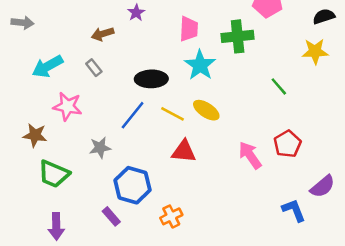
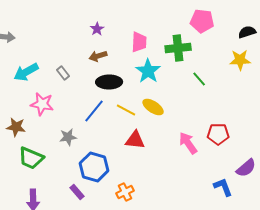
brown arrow: (103, 34) -> (98, 56), moved
green line: (279, 86) -> (199, 79), moved
red pentagon: (288, 144) -> (218, 134), turned 30

